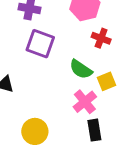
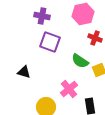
pink cross: (85, 102) -> (69, 89), moved

